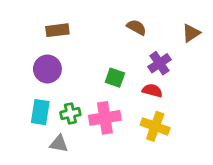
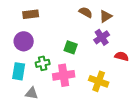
brown triangle: (191, 33) -> (106, 16), moved
red semicircle: (152, 91) -> (122, 56), moved
green cross: (70, 114) -> (43, 63), moved

